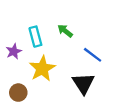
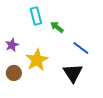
cyan rectangle: (35, 37) -> (36, 16), moved
brown circle: (18, 93) -> (14, 73), moved

